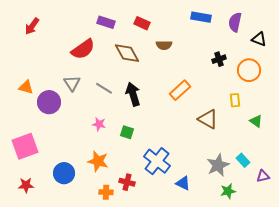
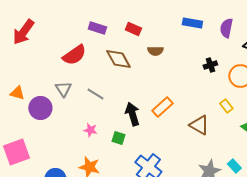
red arrow: (32, 26) -> (23, 32), size x1.5
orange rectangle: (180, 90) -> (162, 107), moved
black arrow: (133, 94) -> (132, 114), moved
yellow rectangle: (235, 100) -> (226, 106), turned -32

